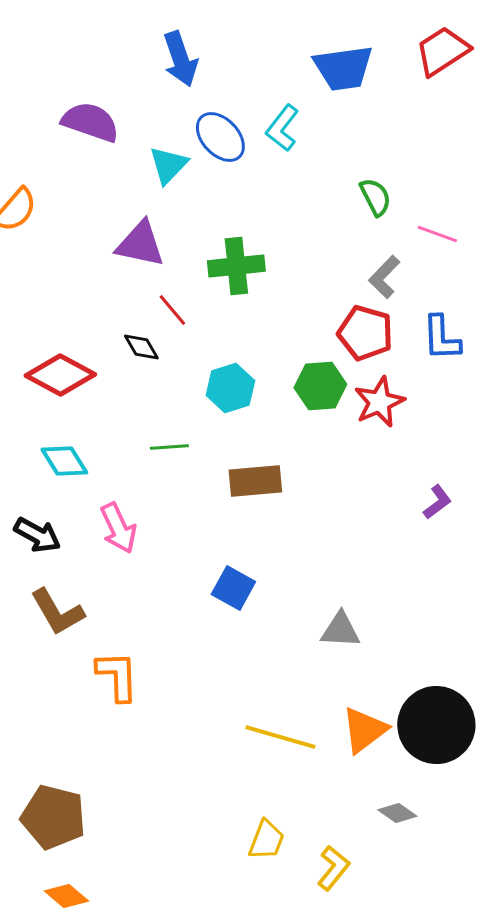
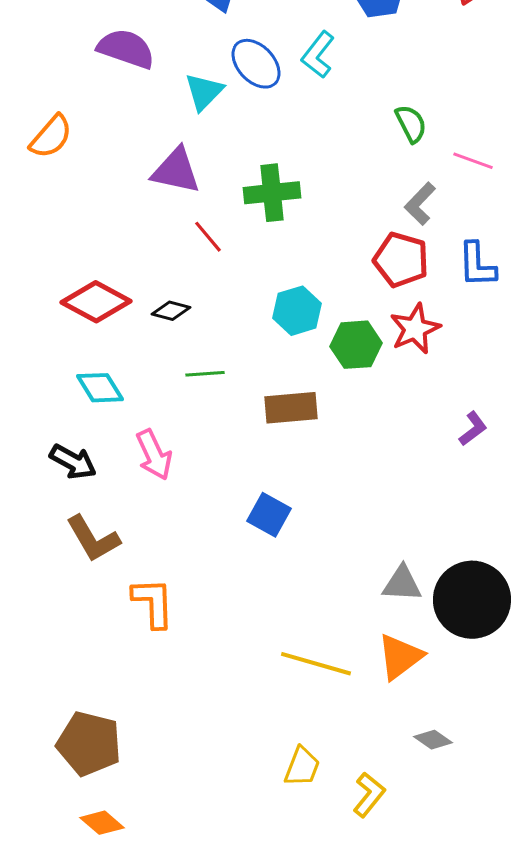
black diamond: (141, 347) -> (171, 311), moved, turned -45
green hexagon: (320, 386) -> (356, 345), moved
cyan hexagon: (230, 388) -> (297, 311), moved
gray triangle: (340, 630) -> (402, 584), moved
black circle: (436, 725) -> (472, 600), moved

